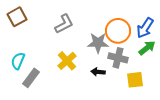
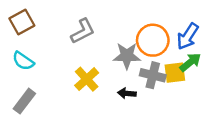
cyan semicircle: (18, 61) -> (23, 61), moved, turned -78
gray rectangle: (31, 78) -> (24, 101), moved
yellow square: (135, 80) -> (175, 73), moved

